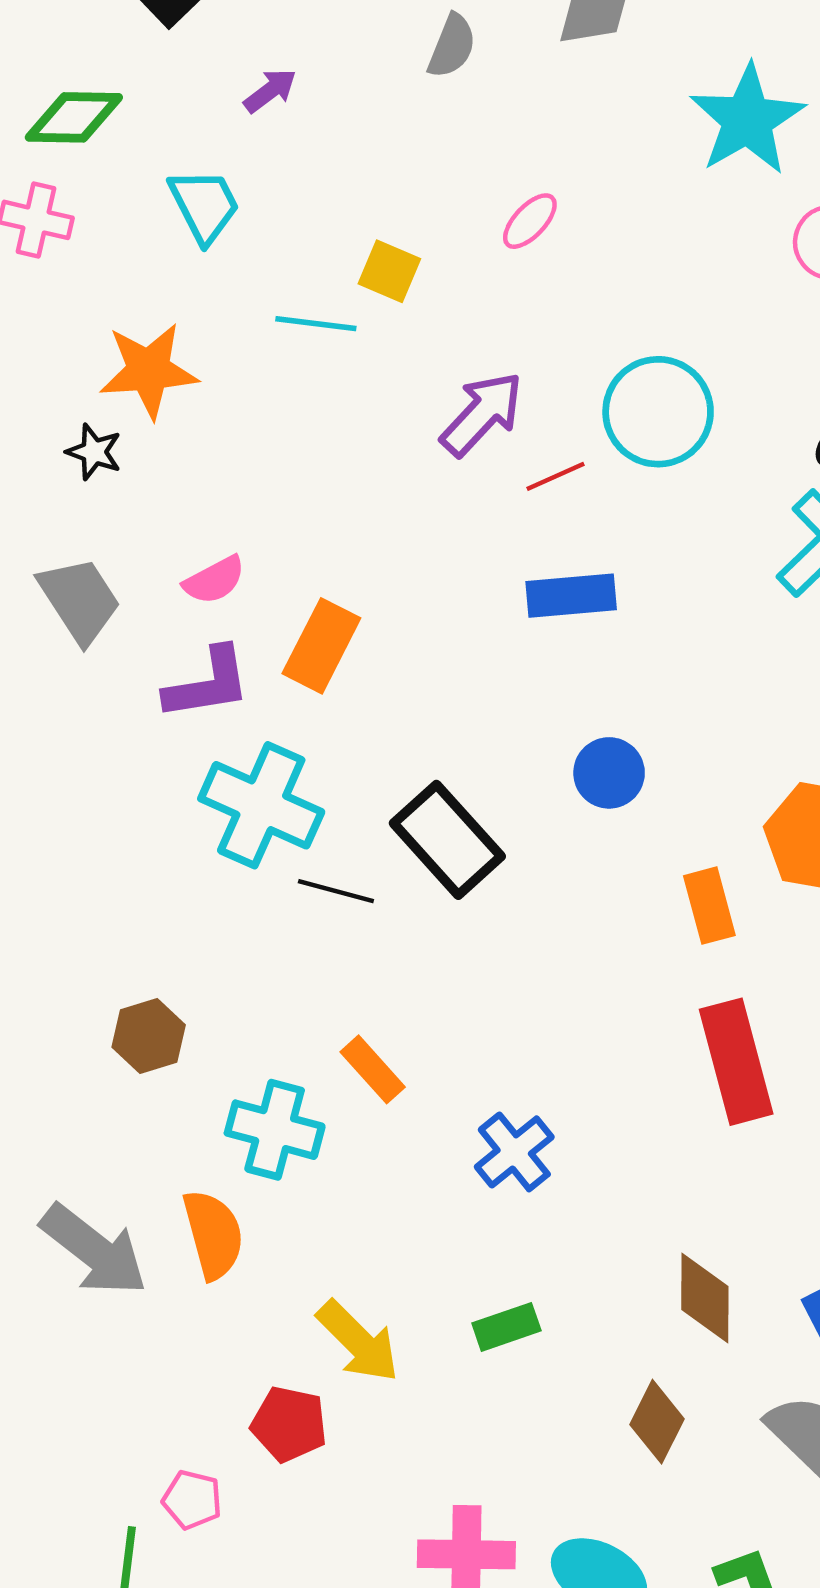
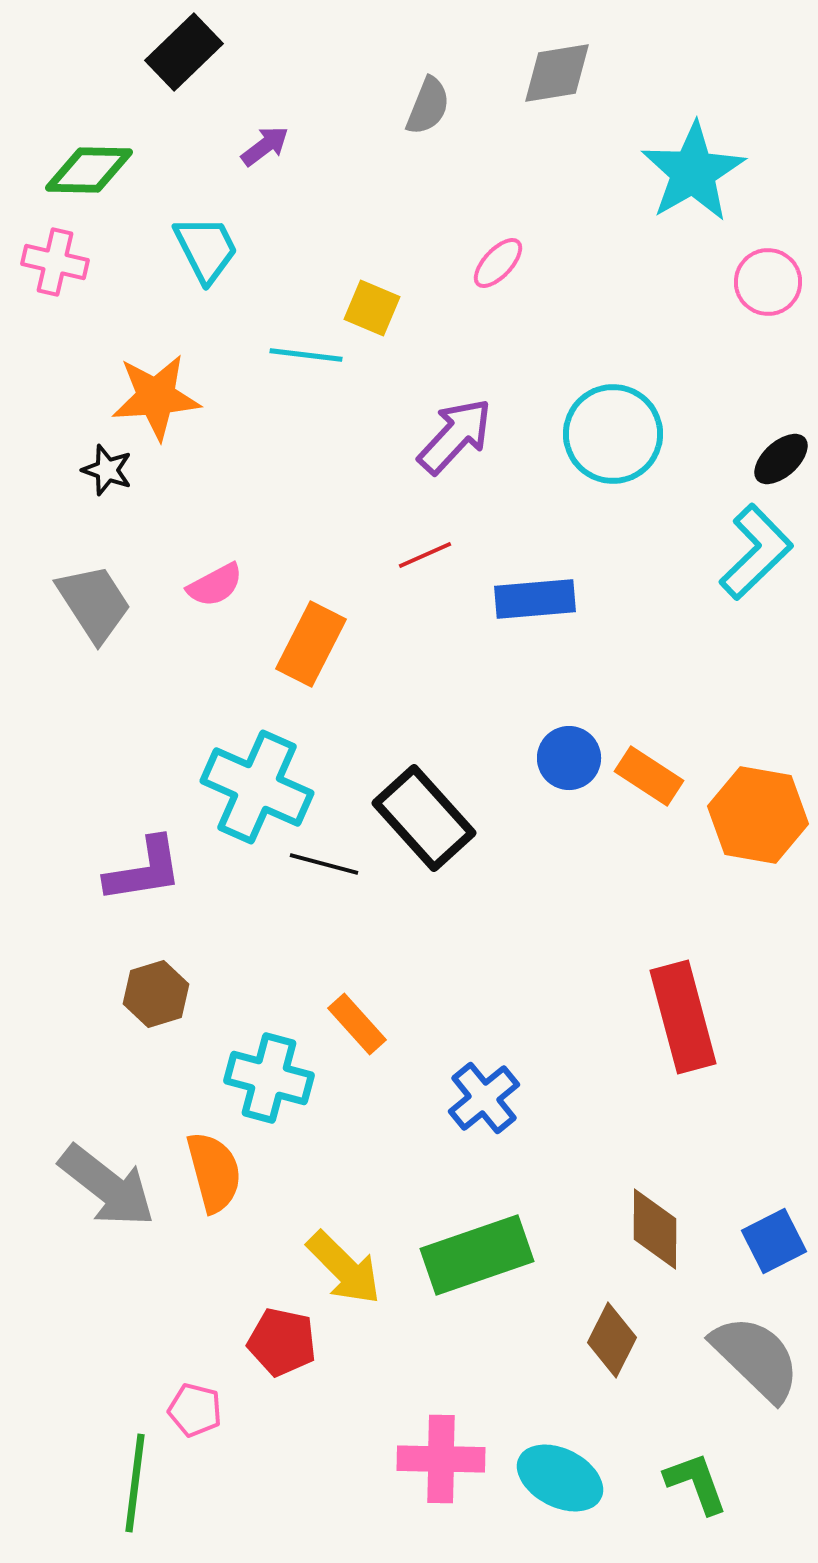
red line: (556, 476) -> (425, 555), moved
purple L-shape: (208, 684) -> (144, 870), moved
orange rectangle: (709, 906) -> (649, 776), moved, turned -42
green rectangle: (506, 1327) -> (477, 1255), size x1.8

